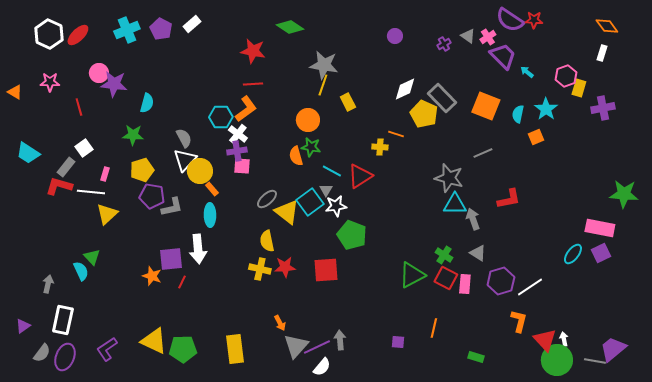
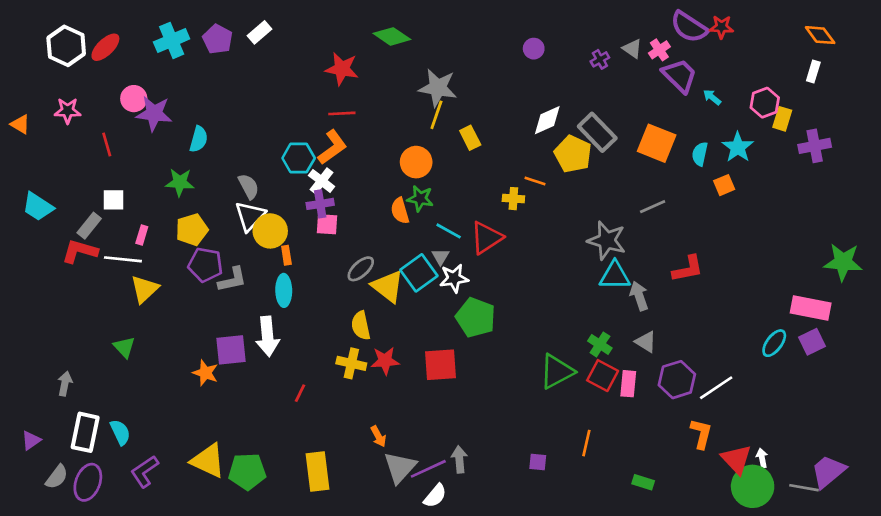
white square: (84, 148) -> (113, 200), turned 36
orange rectangle: (212, 189) -> (286, 255), turned 32
cyan semicircle: (81, 271) -> (120, 432), moved
red line: (182, 282) -> (300, 393), moved

